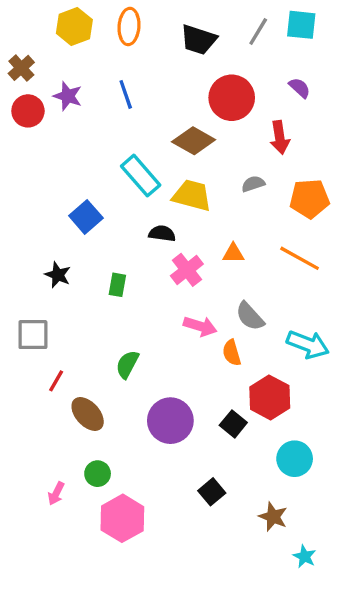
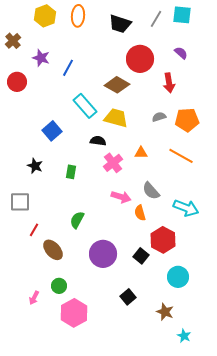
blue line: (126, 94) -> (68, 68), moved, turned 48
red circle: (28, 111) -> (17, 82), moved
gray semicircle: (253, 184) -> (159, 117), moved

